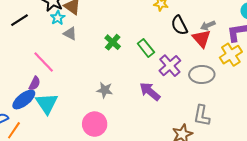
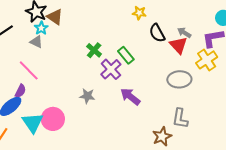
gray arrow: (208, 25) -> (184, 33), turned 56
gray triangle: (70, 34) -> (36, 42), moved
purple cross: (170, 66) -> (111, 69), moved
cyan triangle: (47, 103) -> (33, 123), moved
pink circle: (95, 124) -> (53, 119), moved

